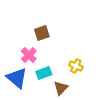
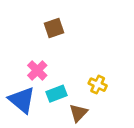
brown square: (42, 33) -> (54, 28), moved

